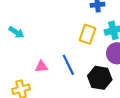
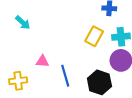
blue line: (68, 65) -> (65, 76), moved

